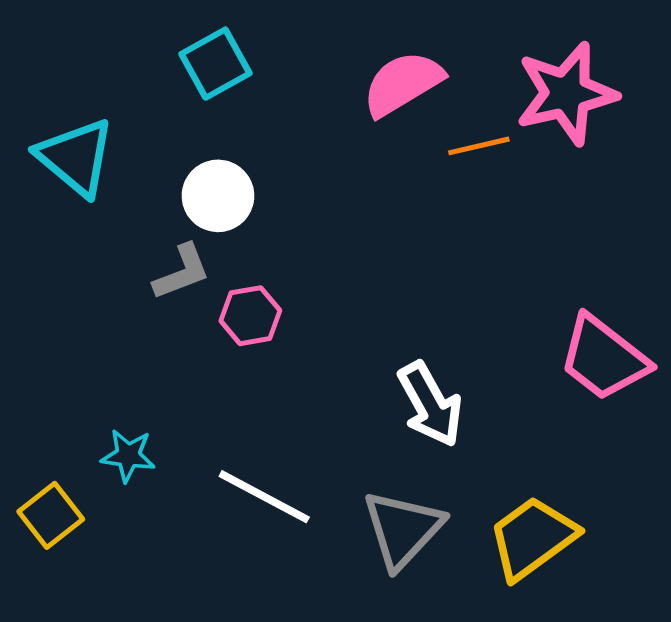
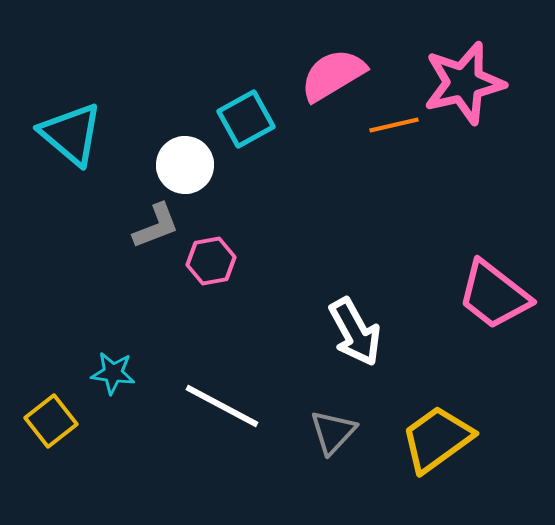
cyan square: (215, 64) -> (246, 119), moved
gray triangle: (403, 529) -> (333, 432), size x0.7

